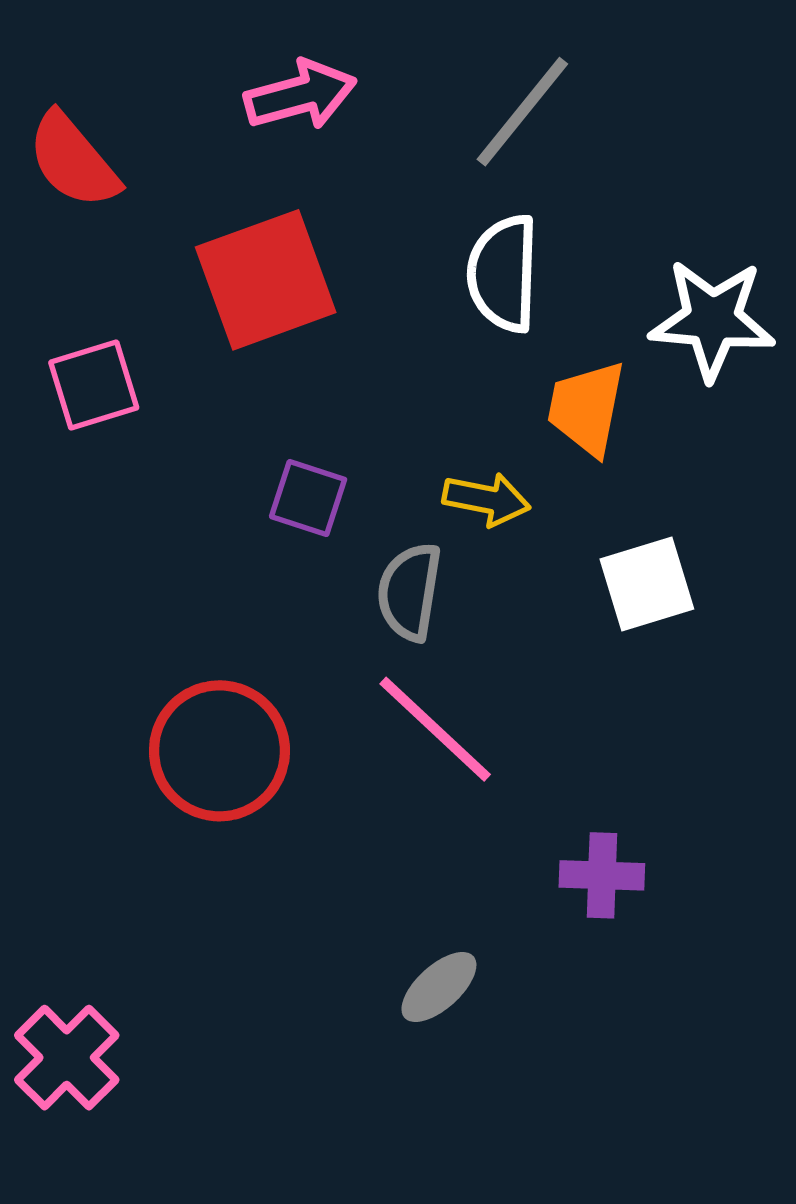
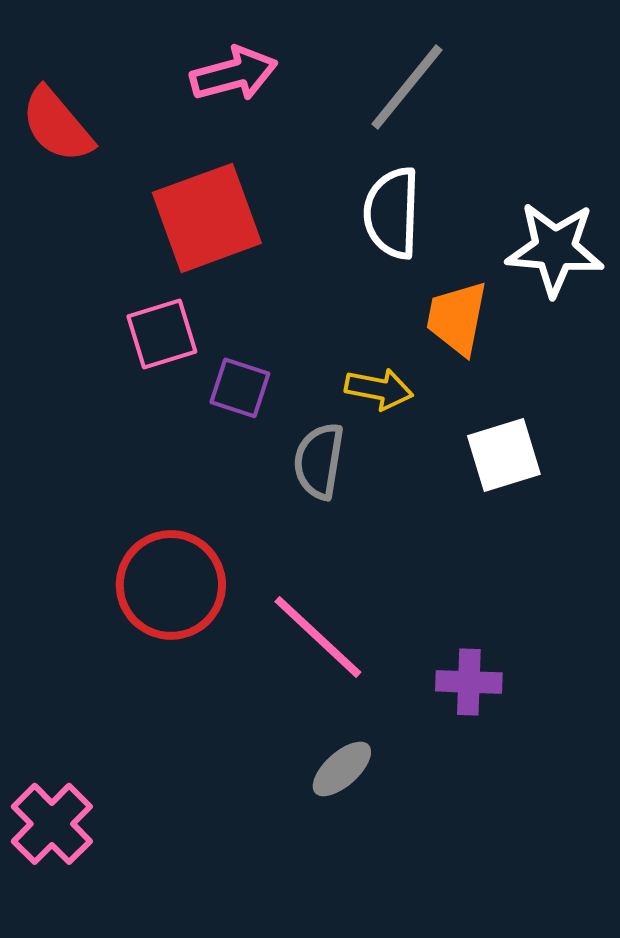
pink square: (94, 385) -> (162, 334), moved
pink line: (435, 729) -> (318, 637), moved

